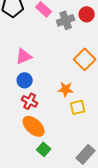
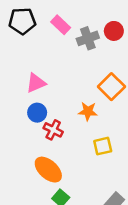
orange star: (66, 89) -> (88, 111), moved
red cross: (30, 101) -> (53, 130), moved

